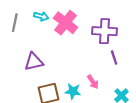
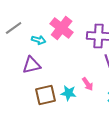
cyan arrow: (41, 16) -> (39, 40), moved
gray line: (15, 23) -> (14, 28), turned 42

